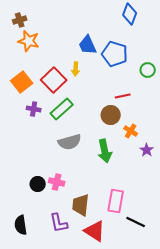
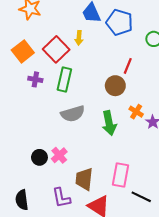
red line: (123, 96) -> (128, 66), turned -56
green rectangle: (62, 109) -> (64, 79), turned -35
orange cross: (131, 131) -> (136, 112), moved
pink cross: (57, 182) -> (59, 155), turned 35

